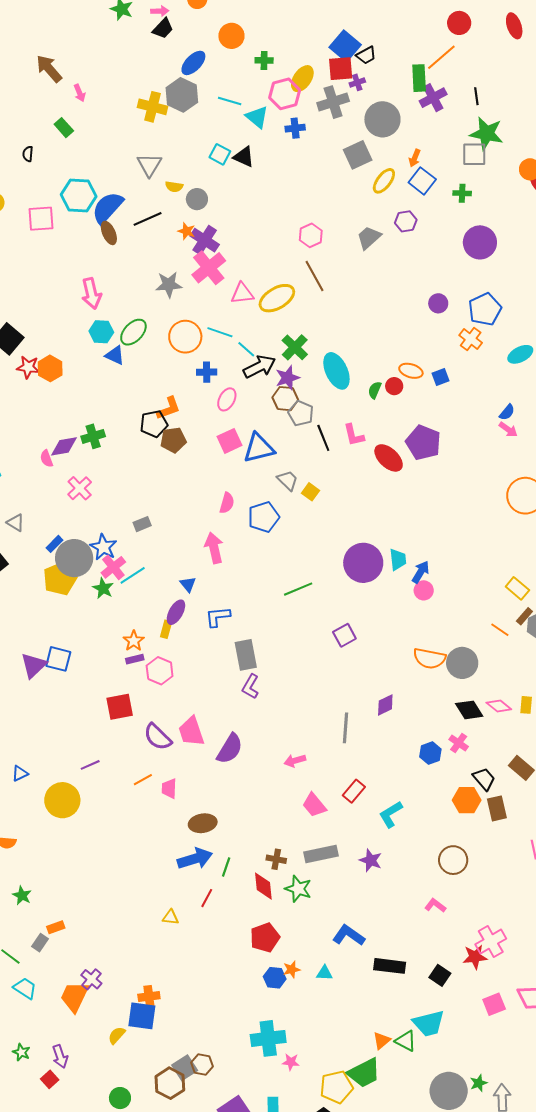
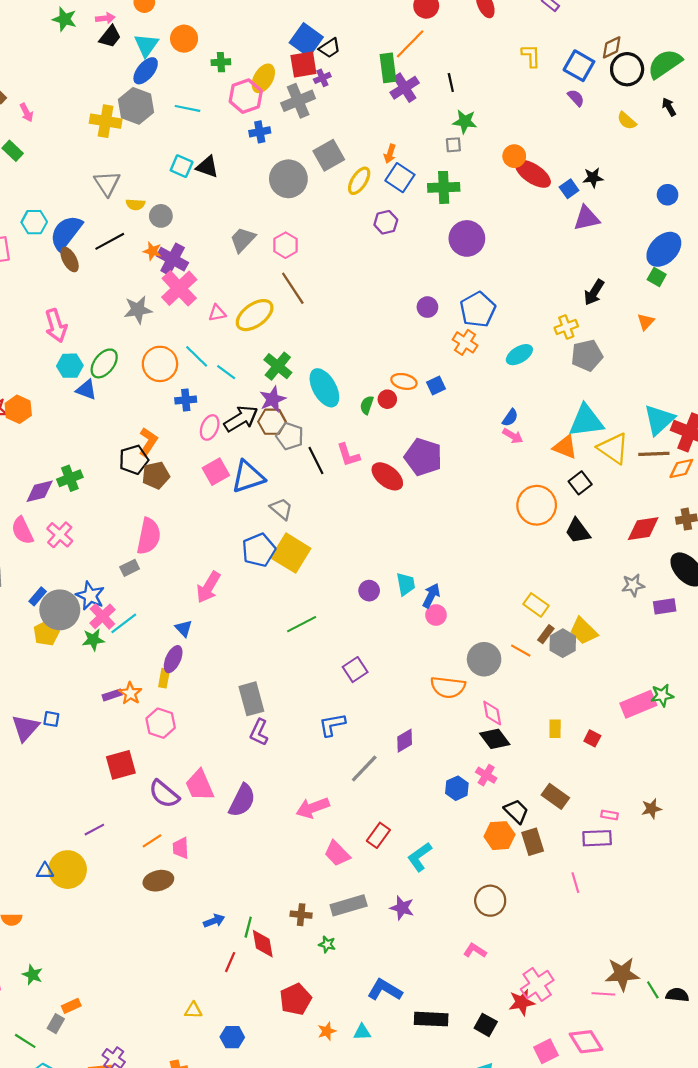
cyan triangle: (257, 117) -> (146, 45), moved, turned 30
gray circle: (382, 119) -> (288, 179), moved
green star: (487, 134) -> (465, 122), size x0.7
gray square: (474, 154) -> (453, 145), size x0.6
green cross: (462, 193) -> (444, 187), size x1.6
cyan hexagon: (79, 196) -> (34, 222), size x0.7
gray trapezoid: (369, 238) -> (243, 240), moved
pink triangle: (242, 293) -> (217, 313), size x0.7
cyan line: (220, 332) -> (197, 356), turned 30
black arrow: (259, 367) -> (241, 419), moved
orange L-shape: (169, 408) -> (148, 442), turned -32
pink semicircle: (47, 459) -> (22, 531), moved, size x1.5
yellow square: (310, 492) -> (291, 553), moved, size x2.0
pink semicircle: (227, 503) -> (149, 536), moved, size x1.6
pink arrow: (214, 548) -> (208, 587), turned -132
purple circle: (363, 563) -> (369, 591), size x0.5
yellow pentagon: (60, 579) -> (46, 633), size x0.7
green star: (103, 588) -> (93, 640), turned -30
blue L-shape: (218, 617) -> (332, 725), moved
blue square: (58, 659) -> (51, 719), size x0.6
purple rectangle: (135, 659) -> (112, 695), moved
gray circle: (462, 663) -> (484, 659), moved
pink diamond: (499, 706) -> (492, 713), moved, turned 45
gray line: (346, 728) -> (364, 768), turned 44
pink arrow: (295, 761) -> (313, 808), size x1.4
blue triangle: (20, 774) -> (45, 871), moved, turned 30
brown ellipse: (203, 823) -> (158, 881), moved
blue arrow: (195, 859) -> (214, 921), size x0.6
red diamond: (263, 886) -> (263, 944), moved
green star: (298, 889) -> (327, 944), size x0.6
yellow triangle: (170, 917) -> (193, 1010), moved
blue hexagon: (275, 978) -> (232, 1037), moved

